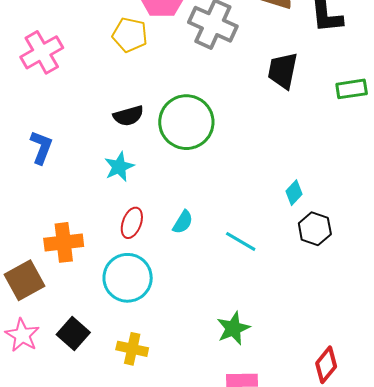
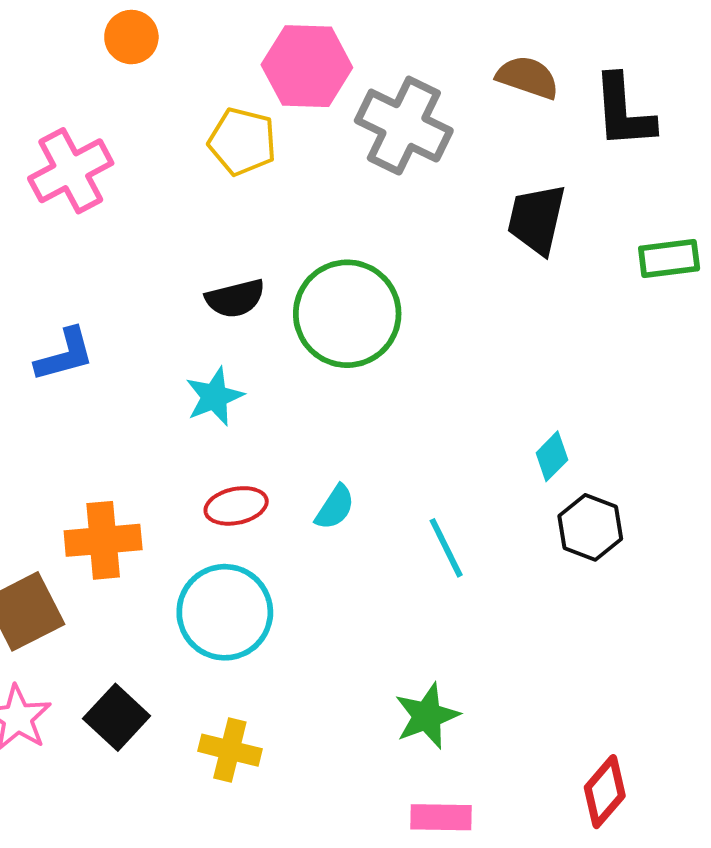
blue L-shape: (41, 147) -> (65, 355), turned 52
red ellipse: (132, 223) -> (236, 506), turned 56
cyan line: (241, 241) -> (446, 548), turned 32

